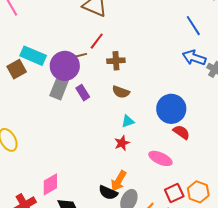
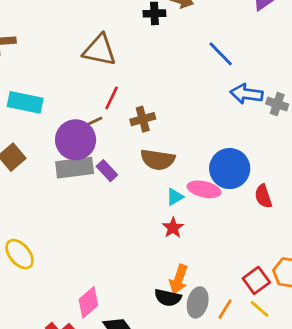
blue line: (193, 26) -> (221, 54), moved
cyan rectangle: (33, 56) -> (25, 102), moved
gray rectangle: (60, 86) -> (75, 168), turned 72
brown semicircle: (121, 92) -> (158, 160), size x1.4
red semicircle: (181, 132) -> (263, 196), moved, turned -132
pink ellipse: (160, 158) -> (204, 189), moved

